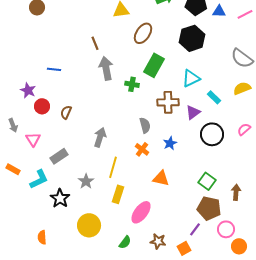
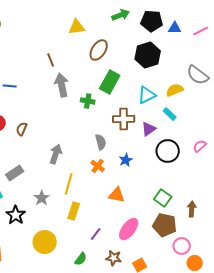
yellow semicircle: (242, 88) -> (175, 90), moved
pink ellipse: (141, 212) -> (129, 229), moved
purple line: (195, 229) -> (96, 234), moved

